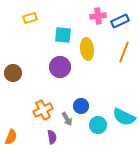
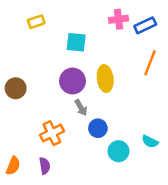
yellow ellipse: (87, 49) -> (105, 79), moved
cyan semicircle: (124, 117) -> (150, 142), size x0.6
gray arrow: (67, 119) -> (81, 108), moved
purple semicircle: (52, 137) -> (45, 166), moved

